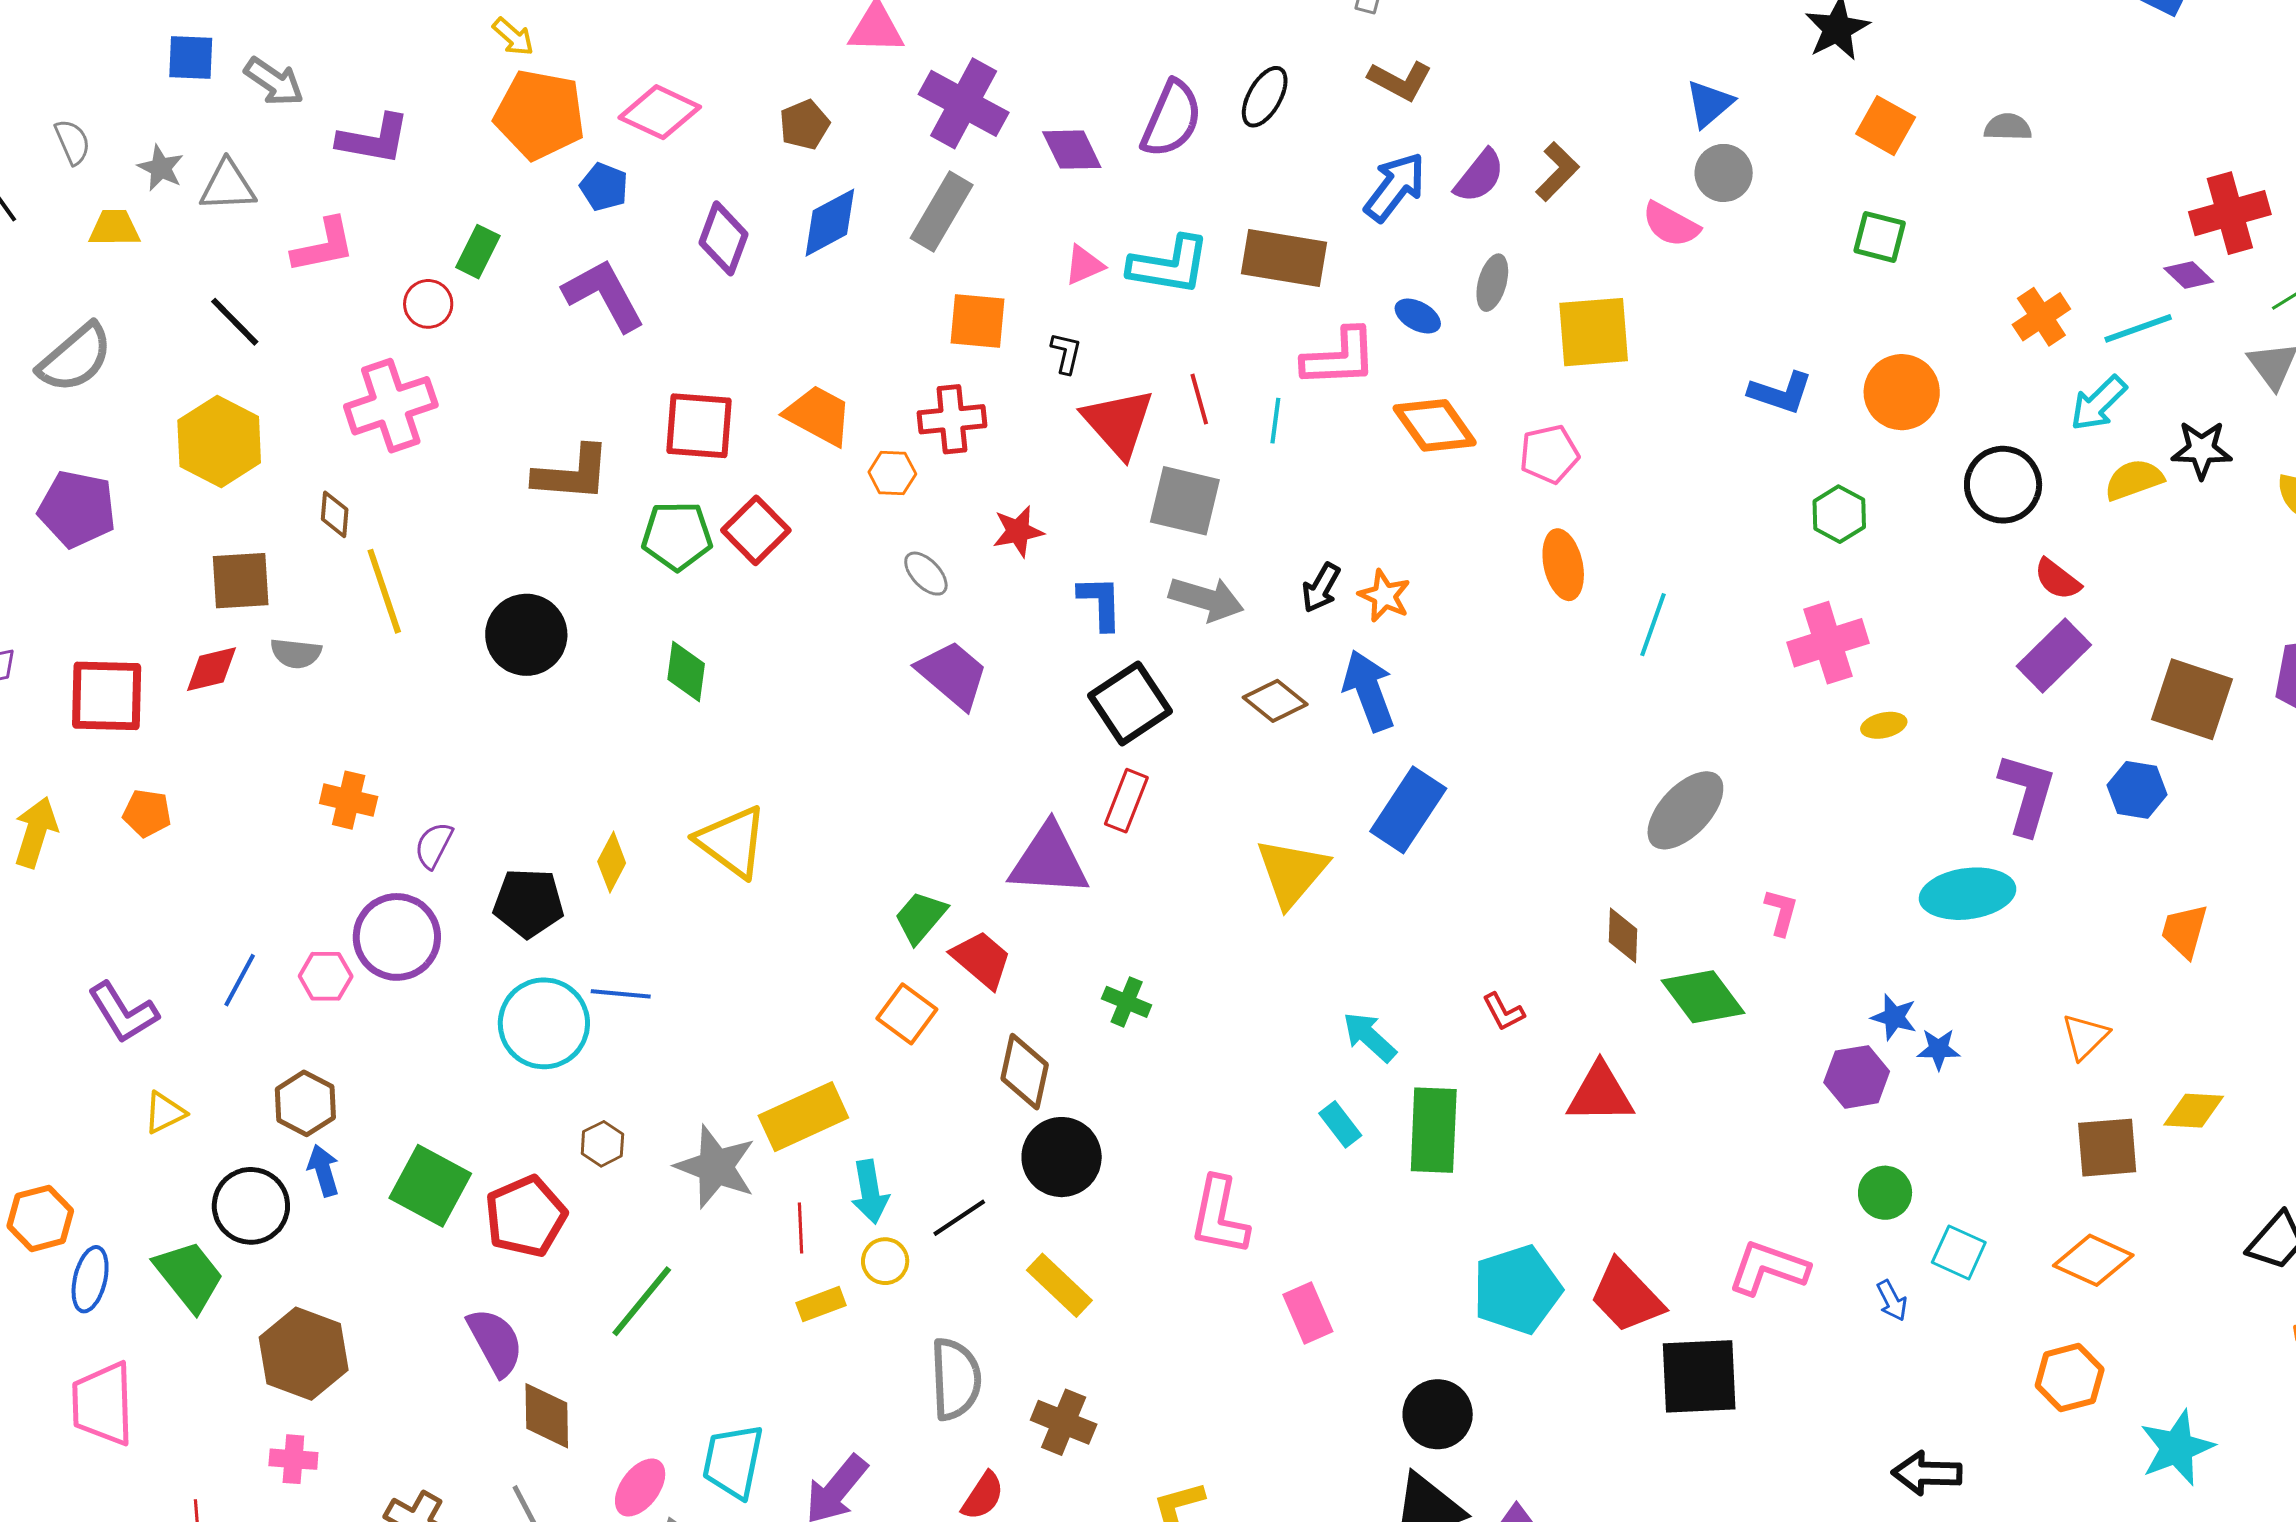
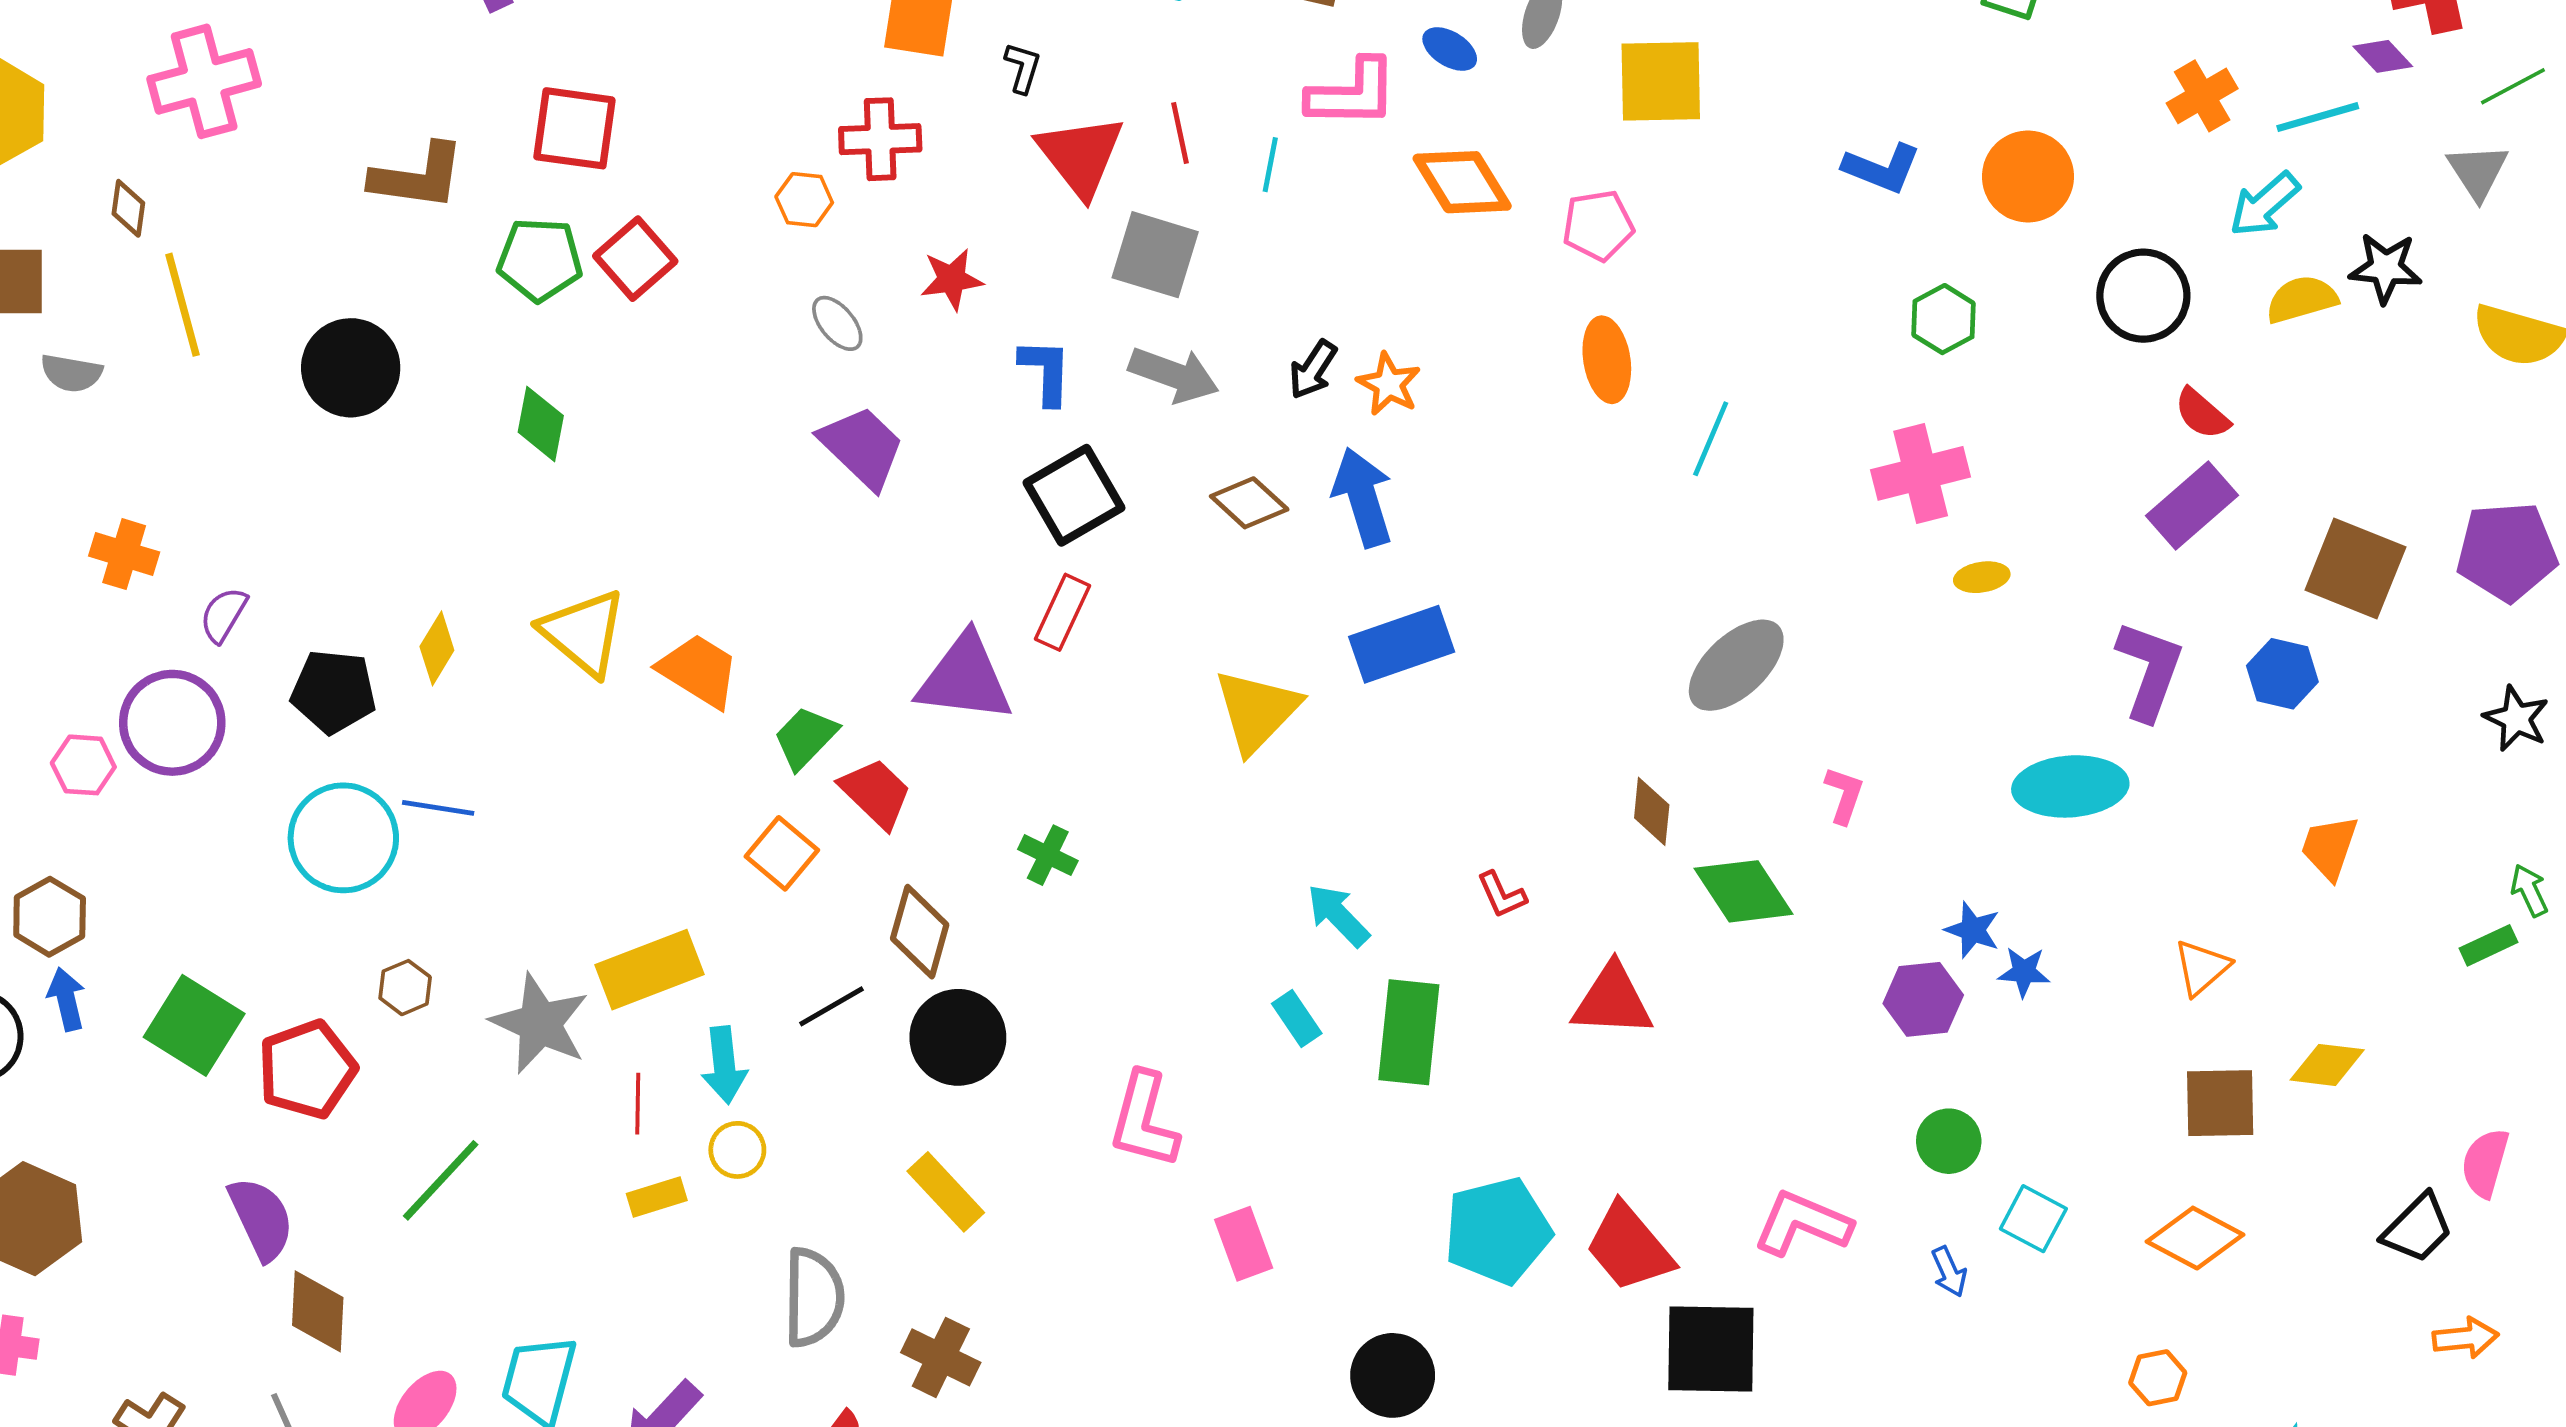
orange trapezoid: (819, 415) -> (699, 671), moved
blue rectangle: (1408, 810) -> (1402, 644), turned 34
black line: (959, 1218) -> (831, 1006), moved
orange hexagon: (2070, 1378) -> (2158, 1378), size x0.7

